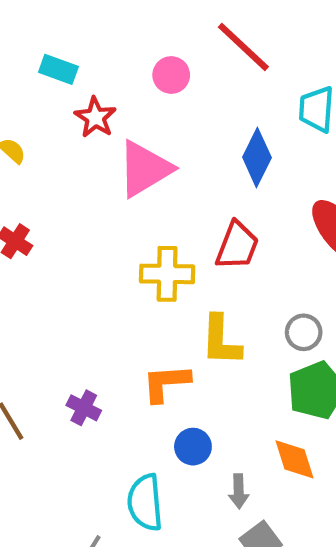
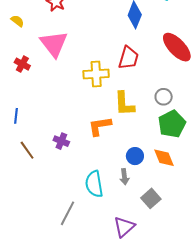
pink triangle: (145, 169) -> (54, 44), moved, turned -32
blue circle: (193, 447) -> (135, 156), moved
gray arrow: (239, 491) -> (124, 177), moved

